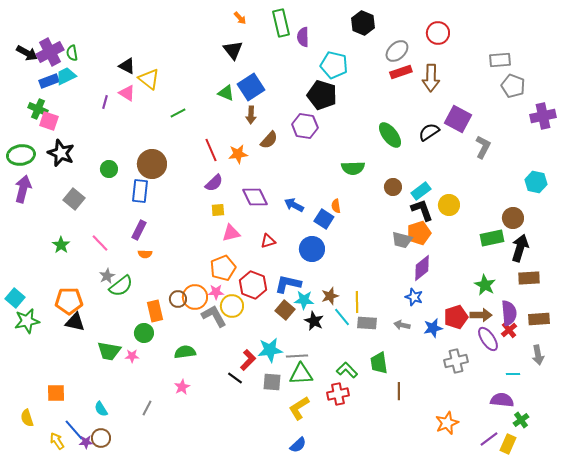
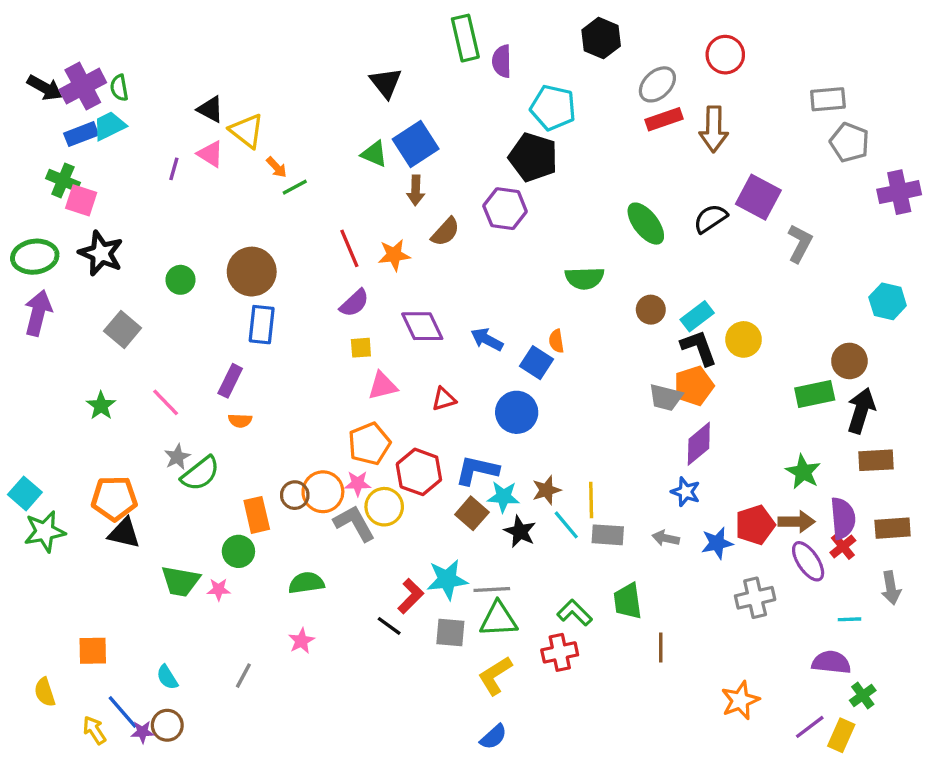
orange arrow: (240, 18) -> (277, 167), moved
blue rectangle: (140, 191) -> (262, 325), moved

